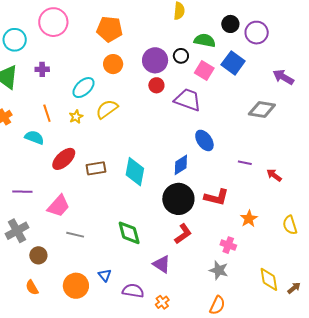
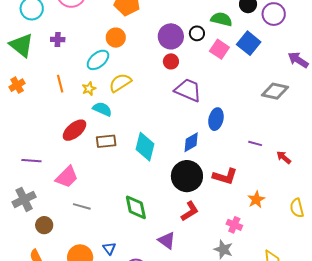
orange circle: (113, 64) -> (116, 38), moved
purple trapezoid: (188, 100) -> (188, 90), moved
cyan semicircle: (34, 137) -> (102, 109), moved
blue ellipse: (204, 140) -> (216, 119), turned 45

